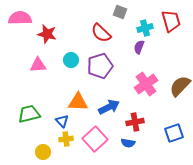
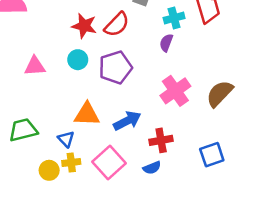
red semicircle: (101, 33) -> (117, 25), turned -90
red star: (47, 34) -> (84, 26), moved
blue semicircle: (128, 143) -> (152, 168), turned -32
yellow circle: (43, 152) -> (49, 170), moved

